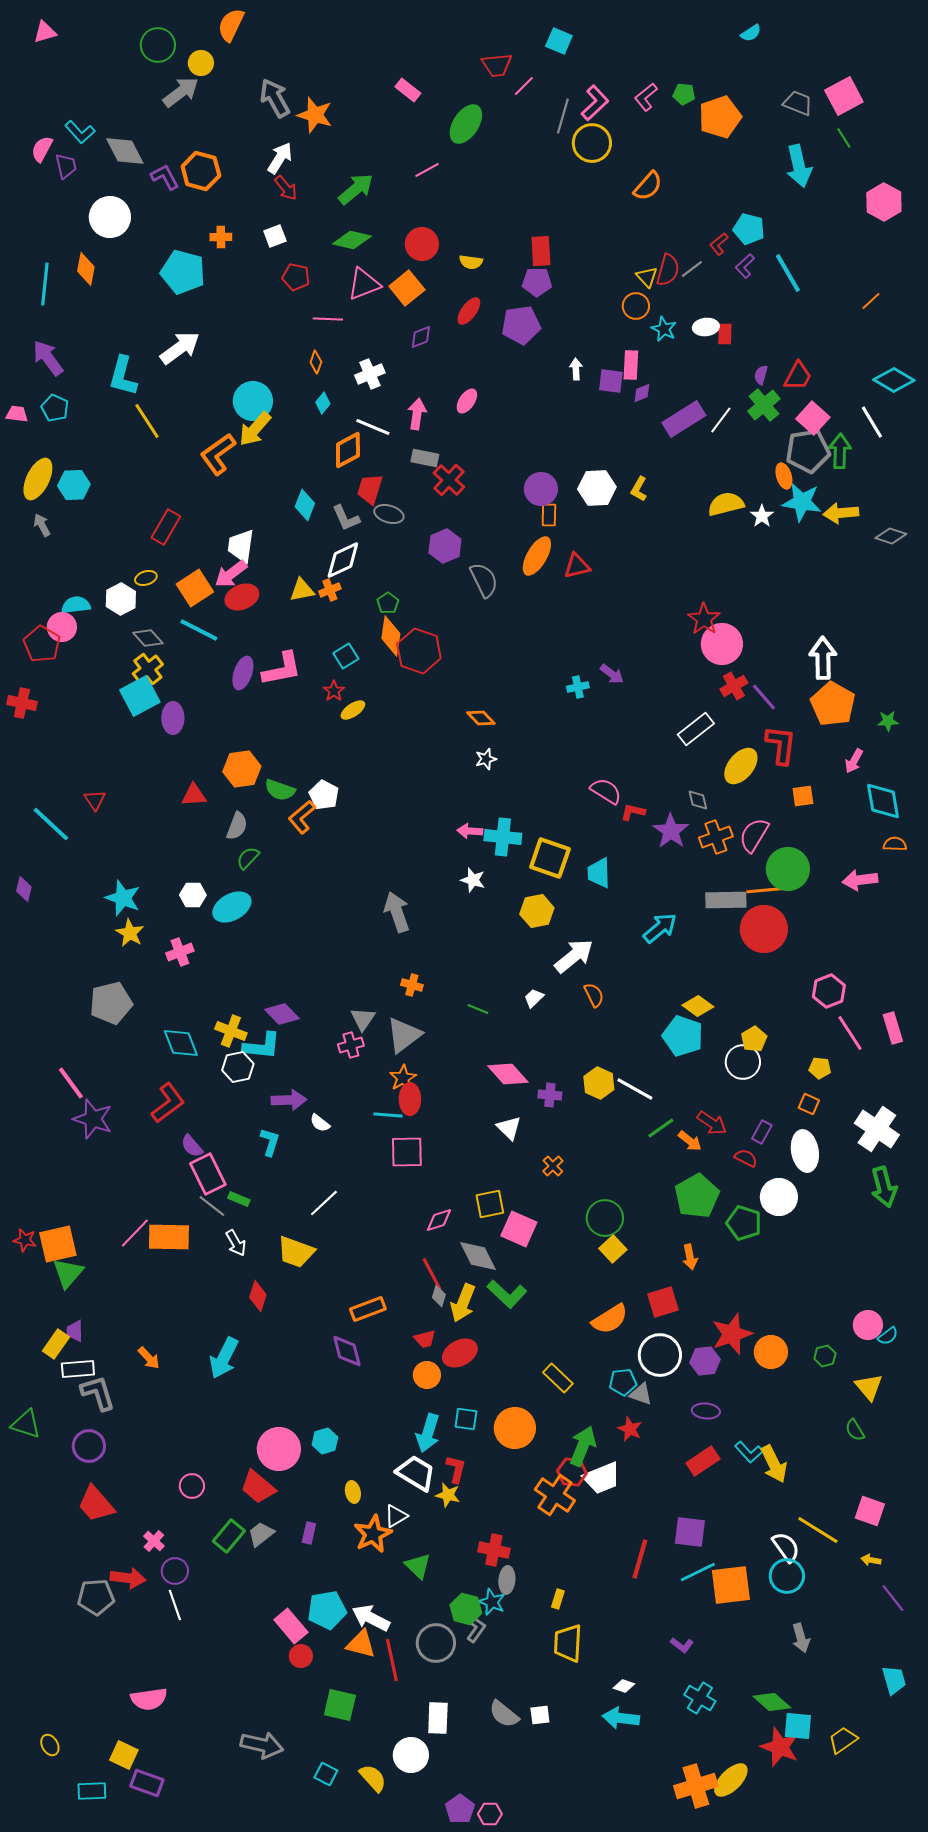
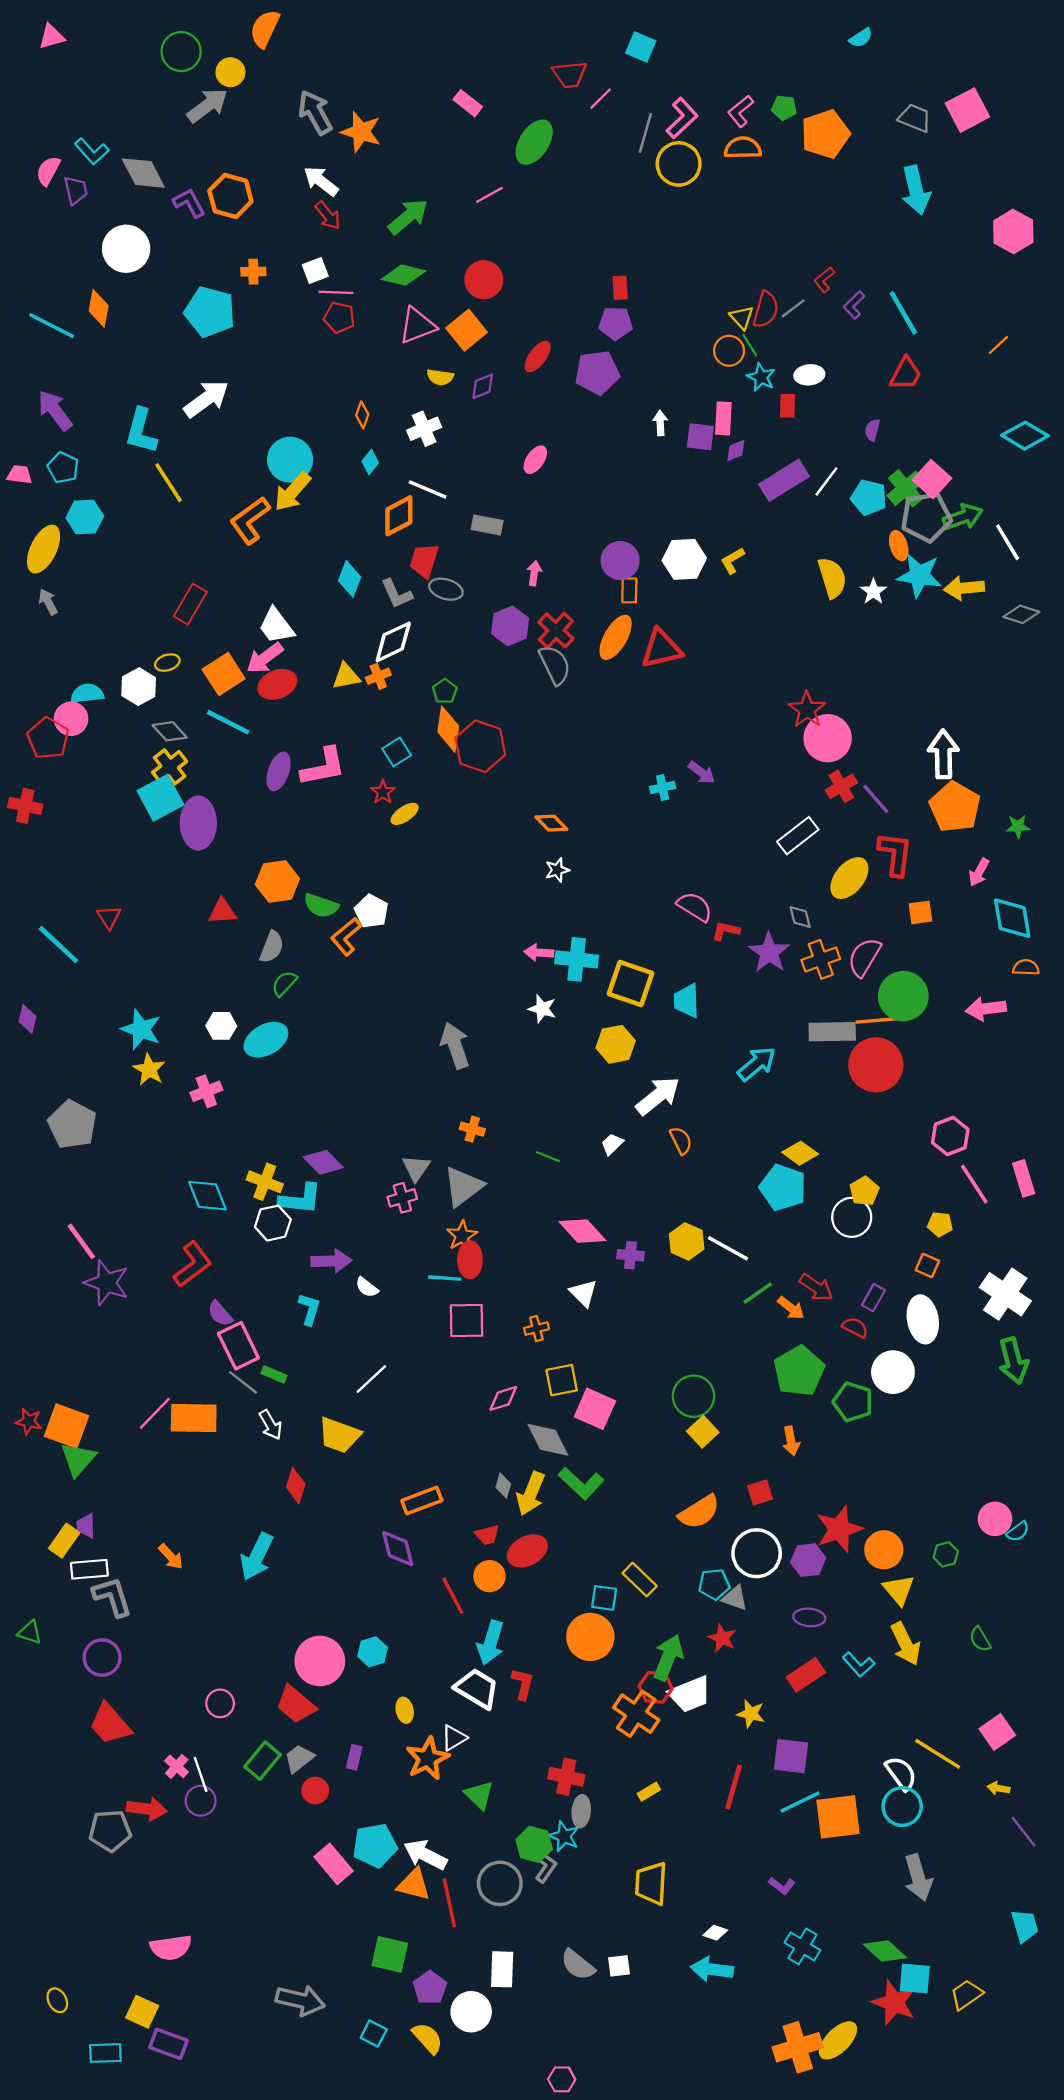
green line: (844, 138) -> (750, 345), moved
white arrow: (280, 158) -> (321, 181), turned -84
orange semicircle: (648, 186) -> (743, 148), moved, turned -132
cyan pentagon: (749, 229) -> (869, 497), moved
red rectangle: (541, 251) -> (620, 288), size x0.7
yellow semicircle: (471, 262) -> (440, 377), moved
cyan line: (45, 284) -> (52, 326), turned -69
pink line: (328, 319) -> (336, 292), moved
red rectangle: (725, 334) -> (788, 406), moved
red trapezoid: (798, 376) -> (906, 374), moved
green cross: (764, 405) -> (906, 488), moved
pink arrow: (417, 414) -> (534, 573), moved, size x0.7
white line: (872, 422) -> (1008, 542), moved
green arrow: (840, 451) -> (963, 517), turned 68
red cross: (449, 480) -> (556, 630), moved
cyan hexagon: (74, 485) -> (85, 517), moved
yellow L-shape: (639, 489) -> (732, 561), turned 30
yellow semicircle: (726, 504) -> (832, 578), turned 87
white trapezoid: (241, 546) -> (276, 626), turned -45
red triangle: (577, 566) -> (661, 649), size x1.4
purple ellipse: (173, 718) -> (198, 823), size x1.4
gray pentagon: (111, 1003) -> (72, 1125), moved, turned -30
orange cross: (553, 1166) -> (536, 1329), moved, turned 30
orange square: (58, 1244) -> (66, 1426), turned 33
red line: (432, 1274) -> (453, 1596), moved
red square: (663, 1302) -> (760, 1492), size x0.7
yellow triangle: (869, 1387) -> (899, 1590), moved
cyan square: (466, 1419) -> (604, 1598), moved
green triangle: (26, 1424) -> (30, 1632), size x0.7
yellow arrow: (774, 1464) -> (906, 1644), moved
yellow star: (448, 1495) -> (751, 1714), moved
pink square: (870, 1511) -> (997, 1732), turned 36
yellow rectangle: (558, 1599) -> (649, 1792), moved, turned 42
white line: (175, 1605) -> (201, 1774), moved
gray arrow: (801, 1638) -> (918, 1878), size x1.4
red circle: (301, 1656) -> (315, 1791), moved
purple pentagon: (460, 1809) -> (430, 1988), moved

